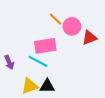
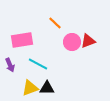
pink circle: (72, 26) -> (72, 42), moved
pink rectangle: (45, 46) -> (22, 40), moved

